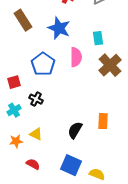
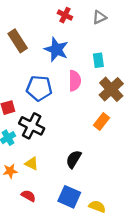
blue pentagon: (43, 64) -> (39, 88), turned -30
black cross: (36, 99) -> (32, 126), size x1.6
orange rectangle: (103, 121) -> (102, 122), moved, turned 35

